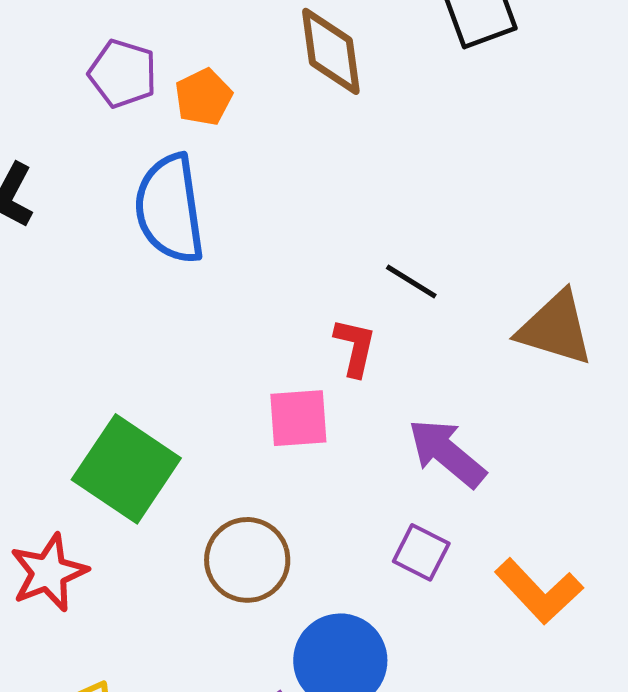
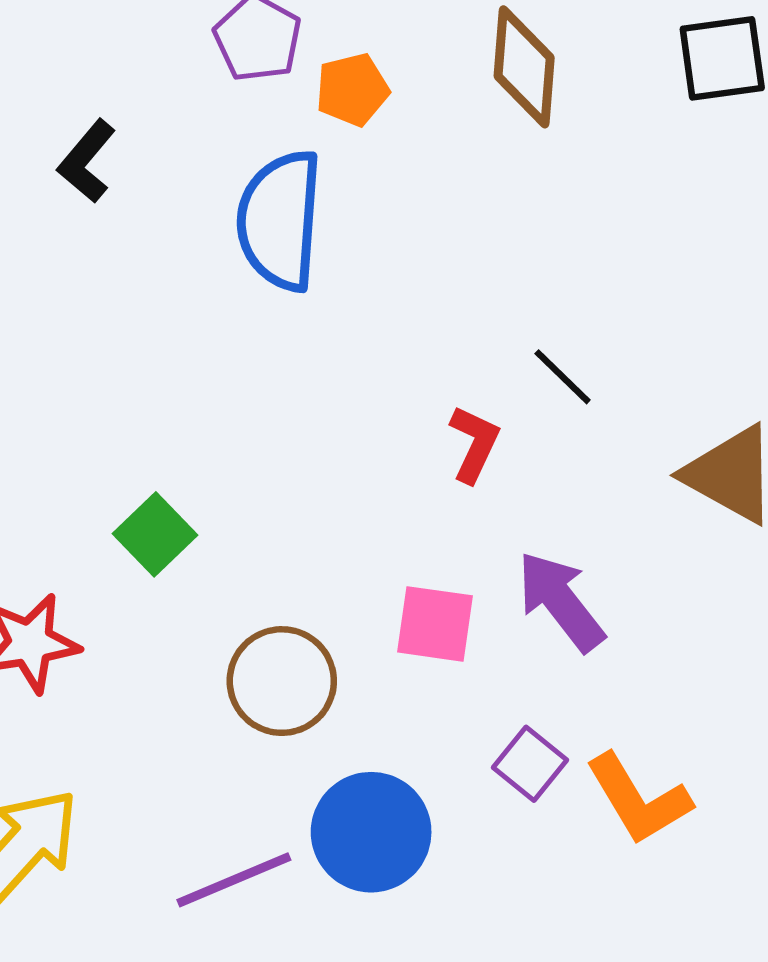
pink square: (298, 418) -> (435, 624), moved
green square: (126, 469) -> (155, 534), size x0.6
purple square: (421, 552) -> (530, 764), moved

